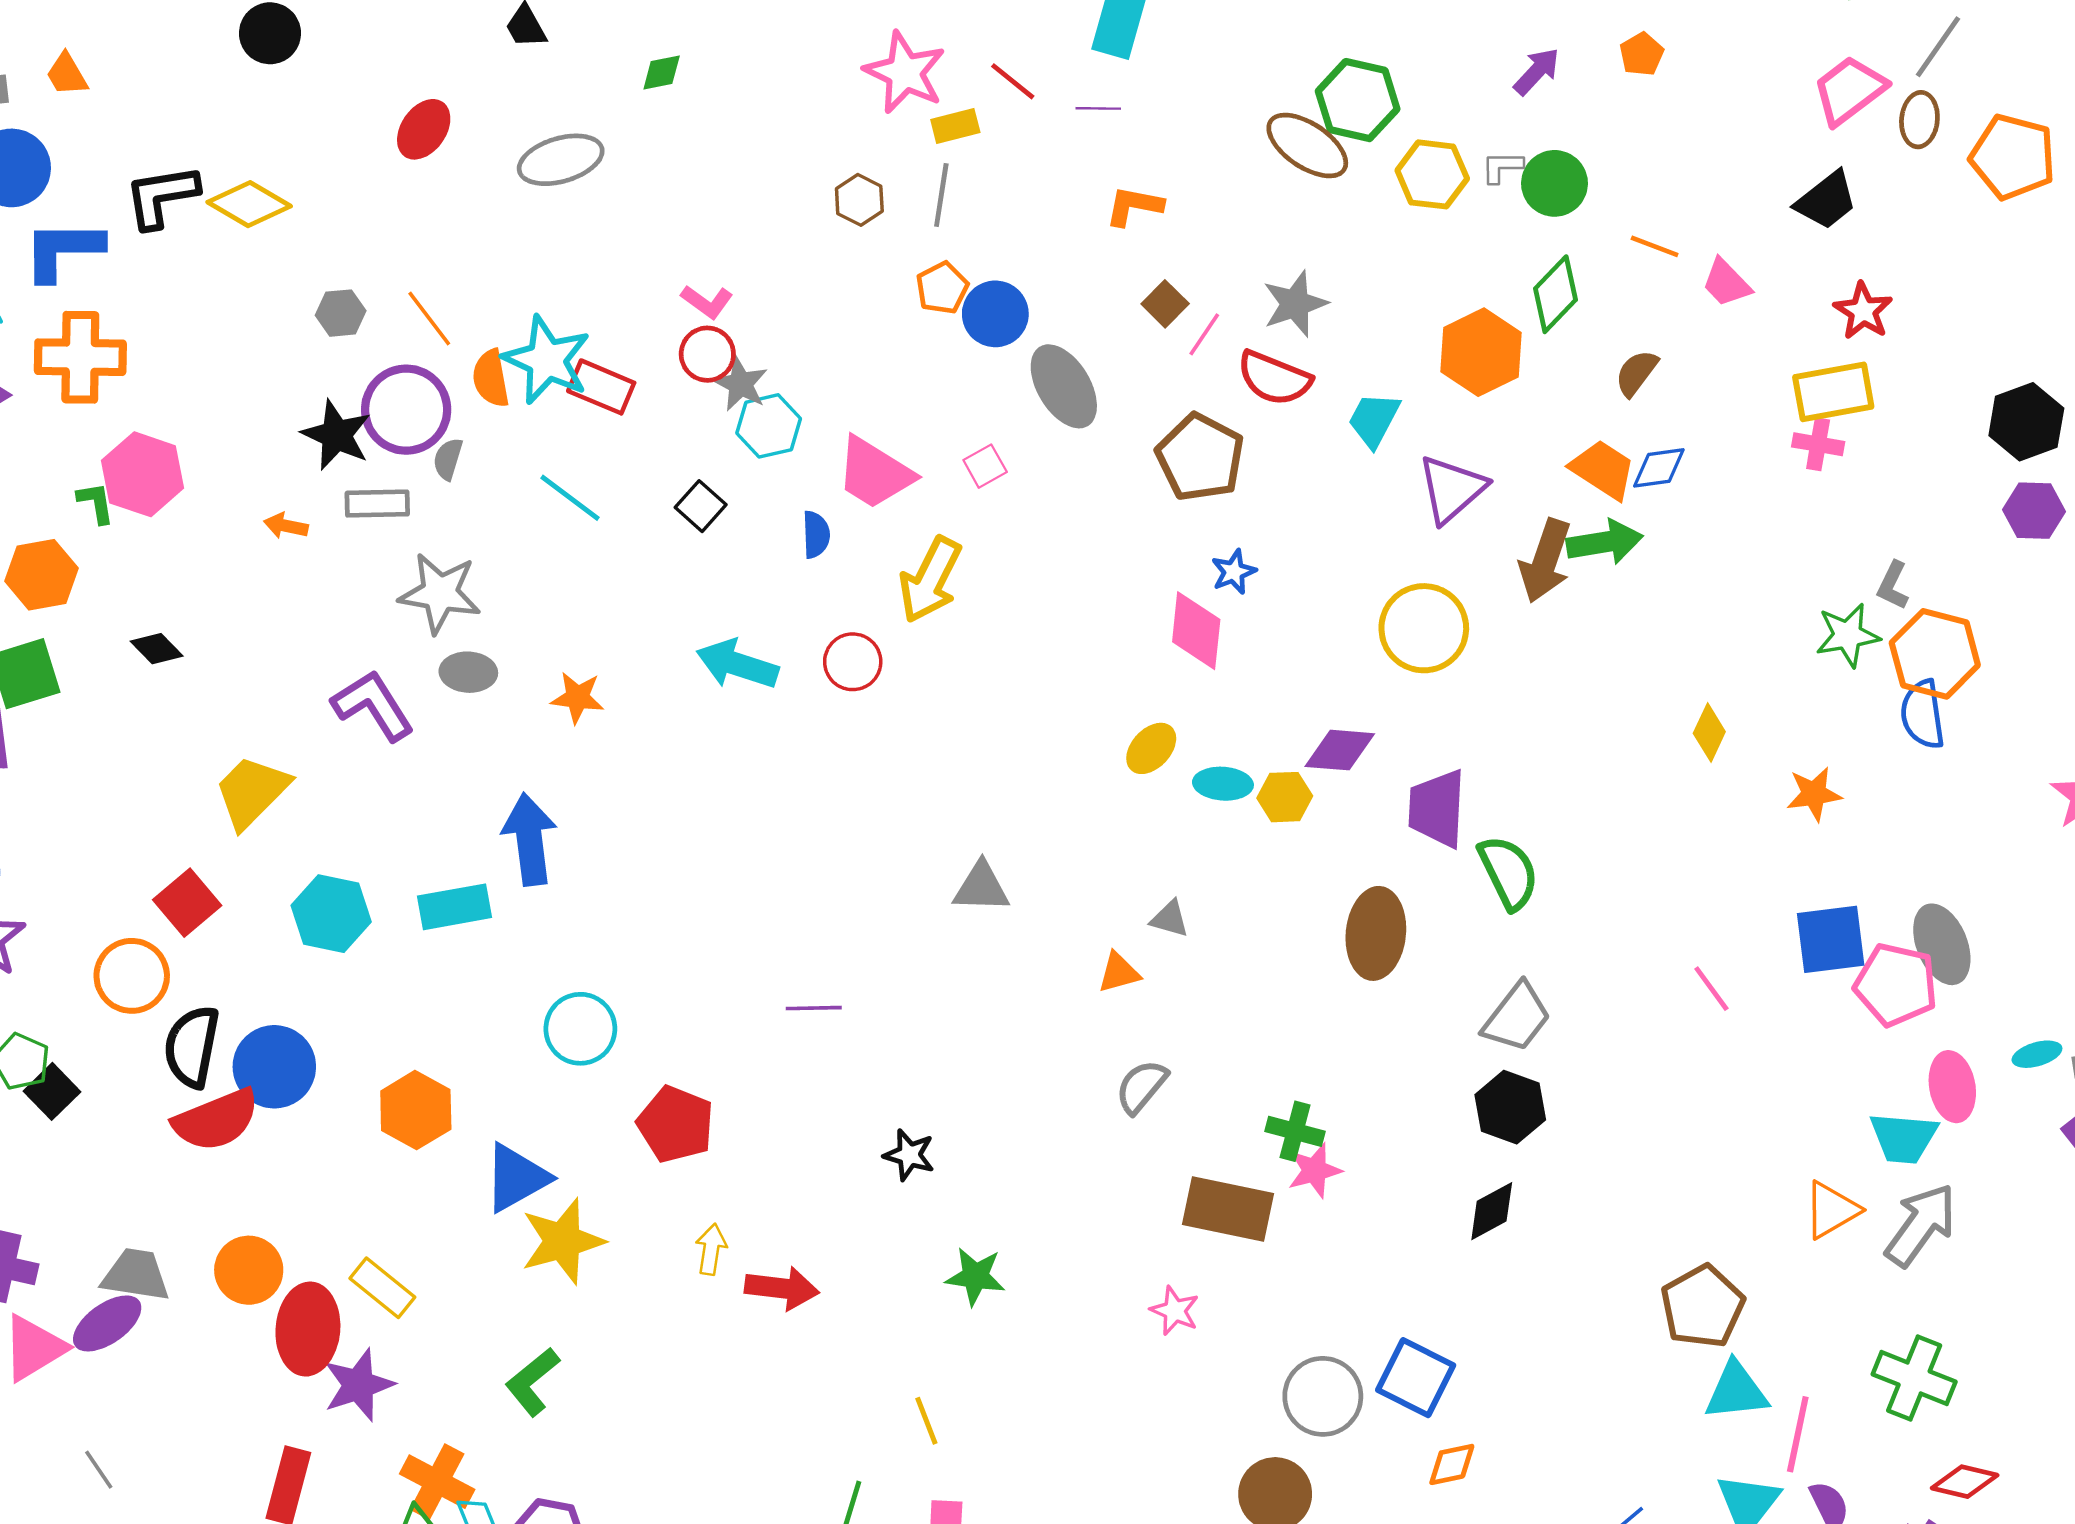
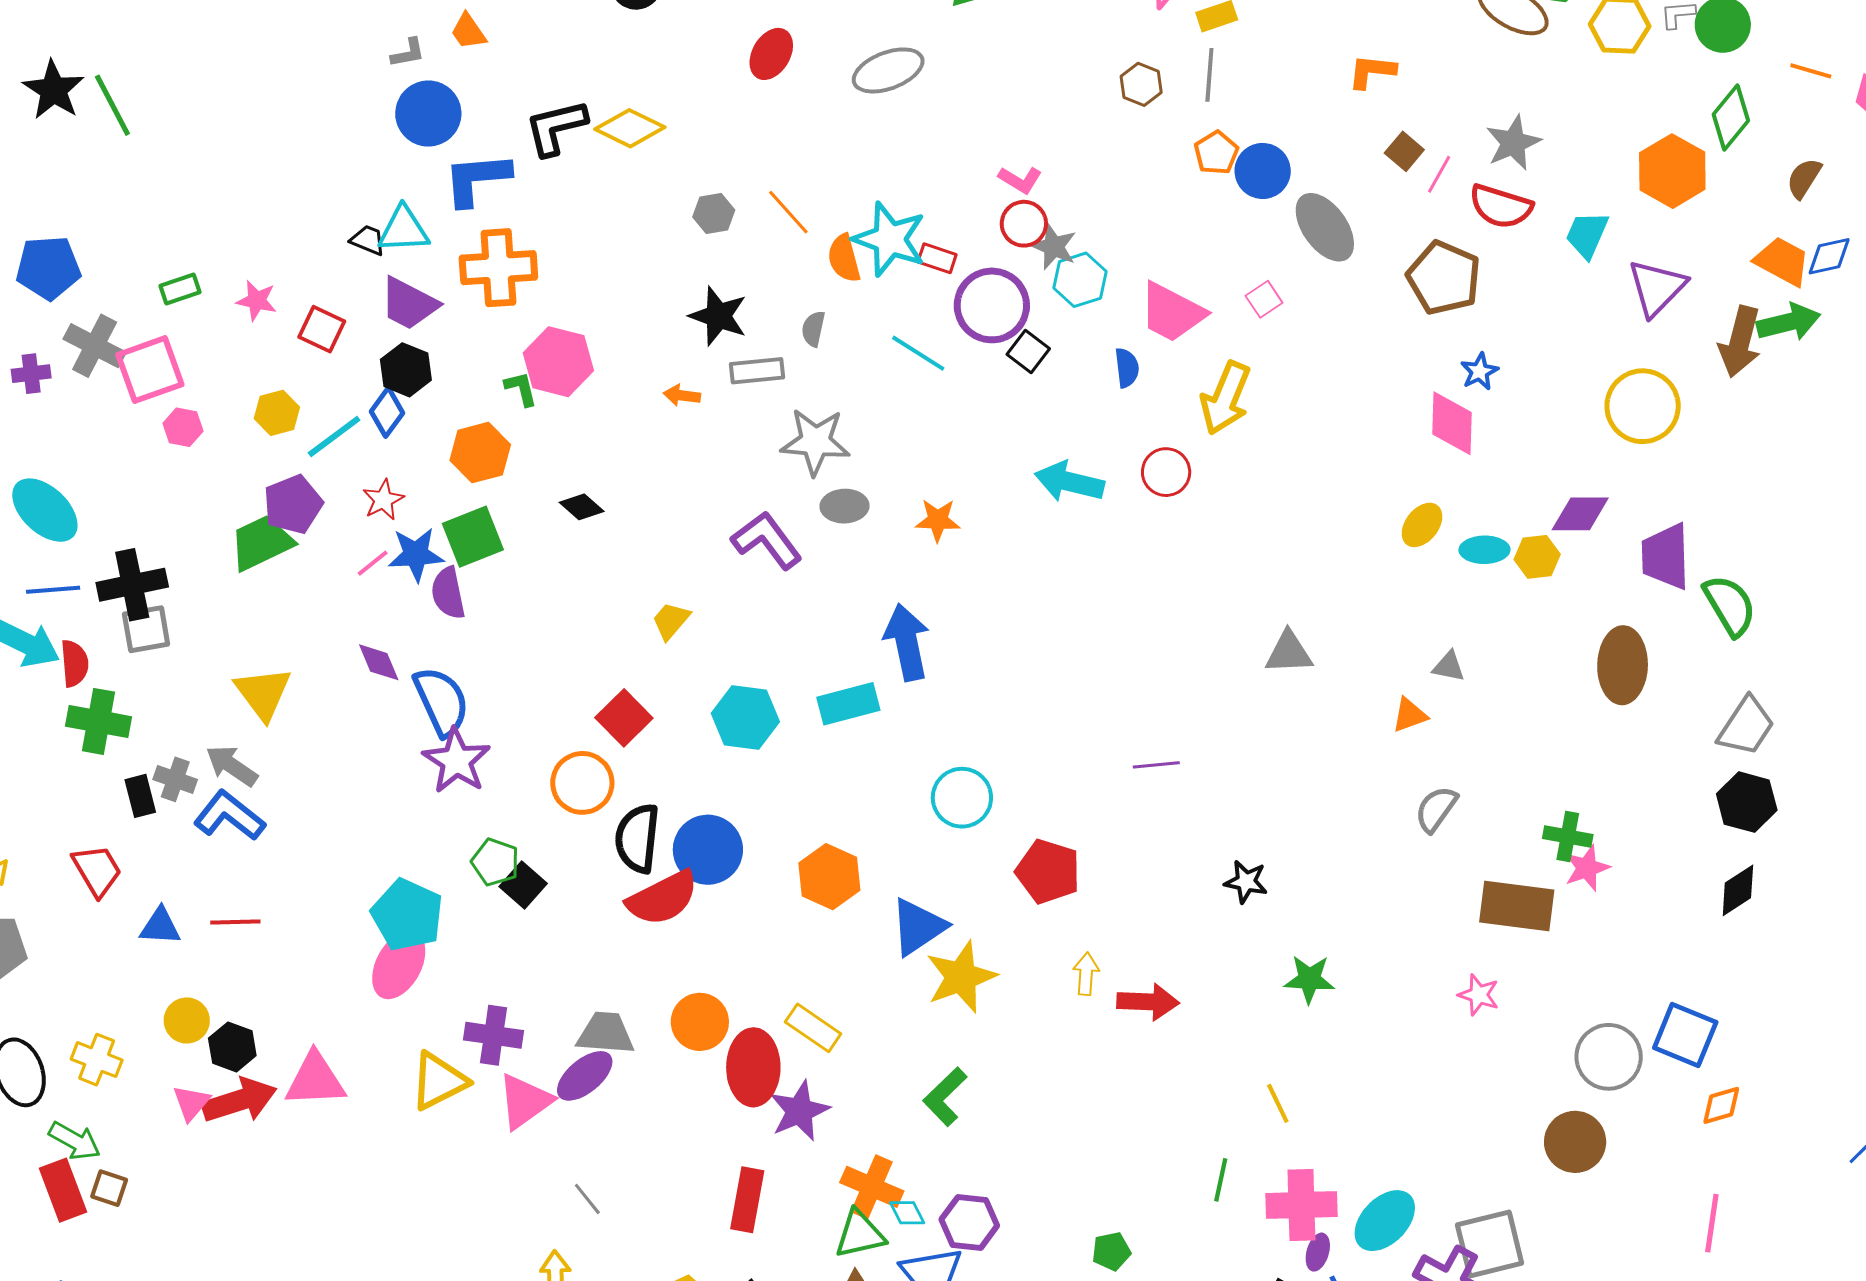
red rectangle: (601, 387) -> (937, 258), size x0.7
purple circle: (406, 410) -> (992, 305), moved
yellow trapezoid: (252, 792) -> (671, 621), size x0.6

